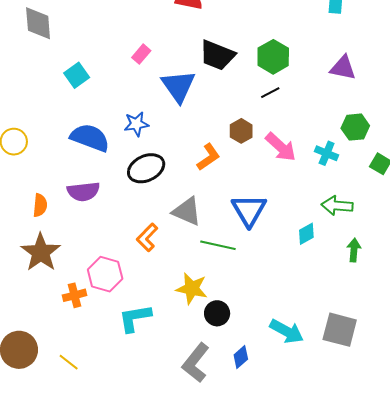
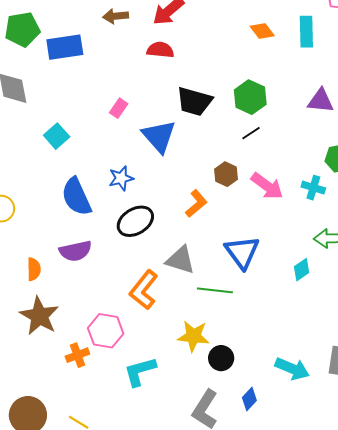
blue semicircle: (90, 138) -> (76, 197), turned -129
orange L-shape: (147, 237) -> (144, 290), size x1.4

